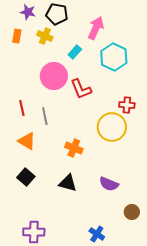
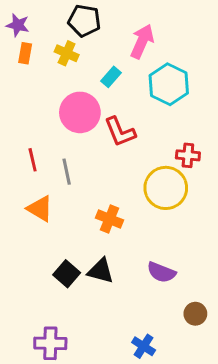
purple star: (28, 12) -> (18, 25), moved
black square: (26, 177) -> (67, 274), moved

